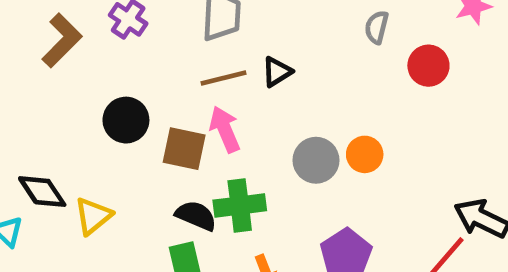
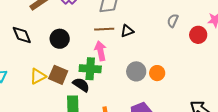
red circle: (428, 66) -> (198, 35), moved
brown square: (184, 149) -> (58, 75), moved
black diamond: (42, 192) -> (22, 35), moved
green cross: (240, 205) -> (90, 69), moved

